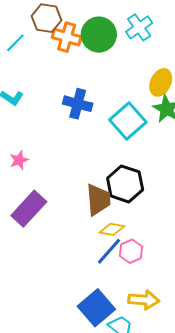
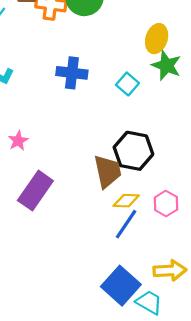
cyan square: (128, 121) -> (127, 84), size x0.6
pink hexagon: (131, 251) -> (166, 203), moved

